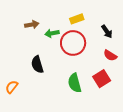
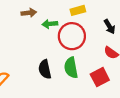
black semicircle: (37, 64) -> (45, 69), moved
green semicircle: (75, 83) -> (71, 68), moved

